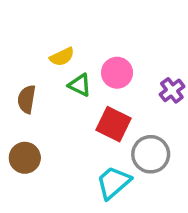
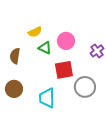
red square: (113, 124) -> (64, 70), turned -36
cyan trapezoid: (113, 183) -> (47, 98), moved, turned -50

